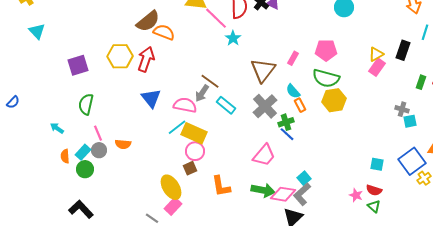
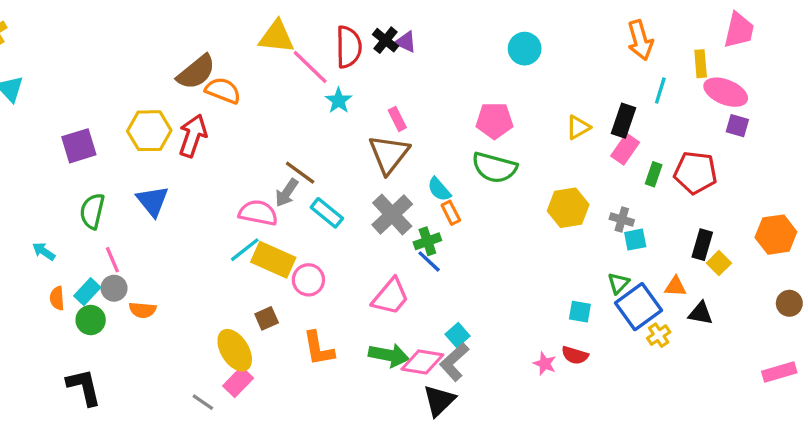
pink rectangle: (293, 58) -> (397, 119), moved, turned -56
pink rectangle: (377, 67) -> (625, 149), moved
blue triangle: (151, 98) -> (153, 201), moved
yellow hexagon: (334, 100) -> (568, 208), moved
orange semicircle: (123, 144) -> (143, 310), moved
pink circle: (195, 151) -> (308, 280), moved
green triangle: (374, 206) -> (618, 283), moved, turned 32
black L-shape: (81, 209) -> (84, 387), turned 30

